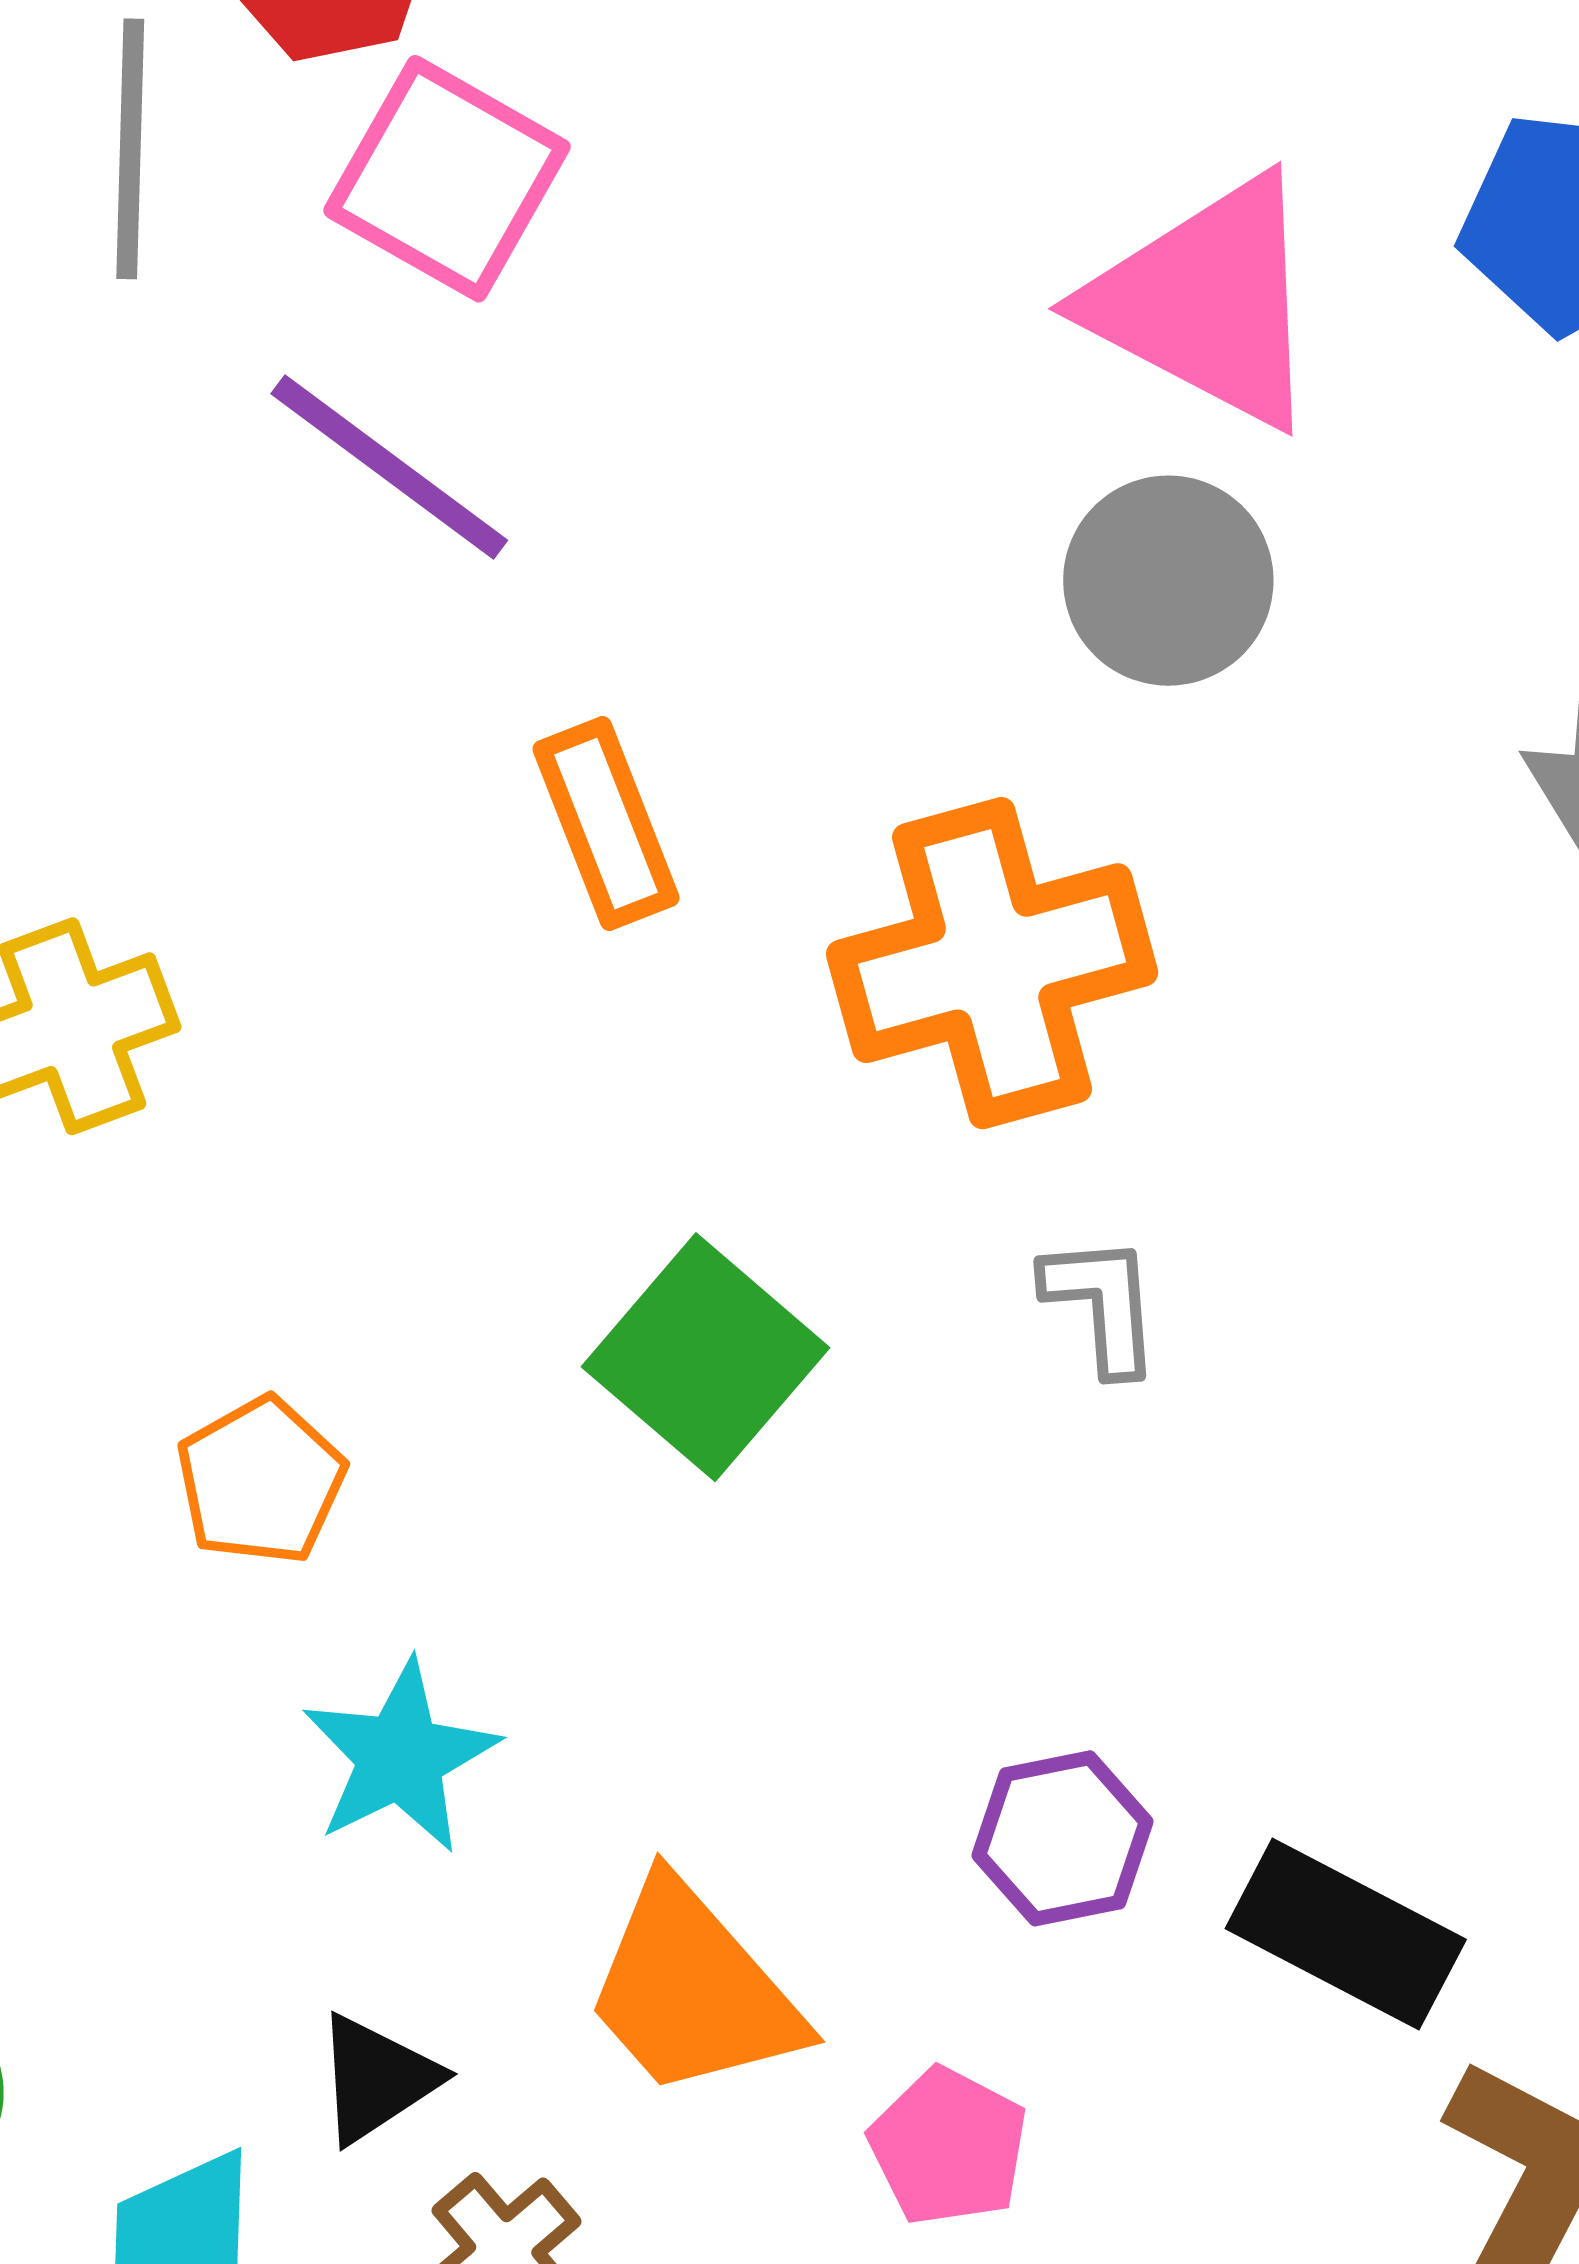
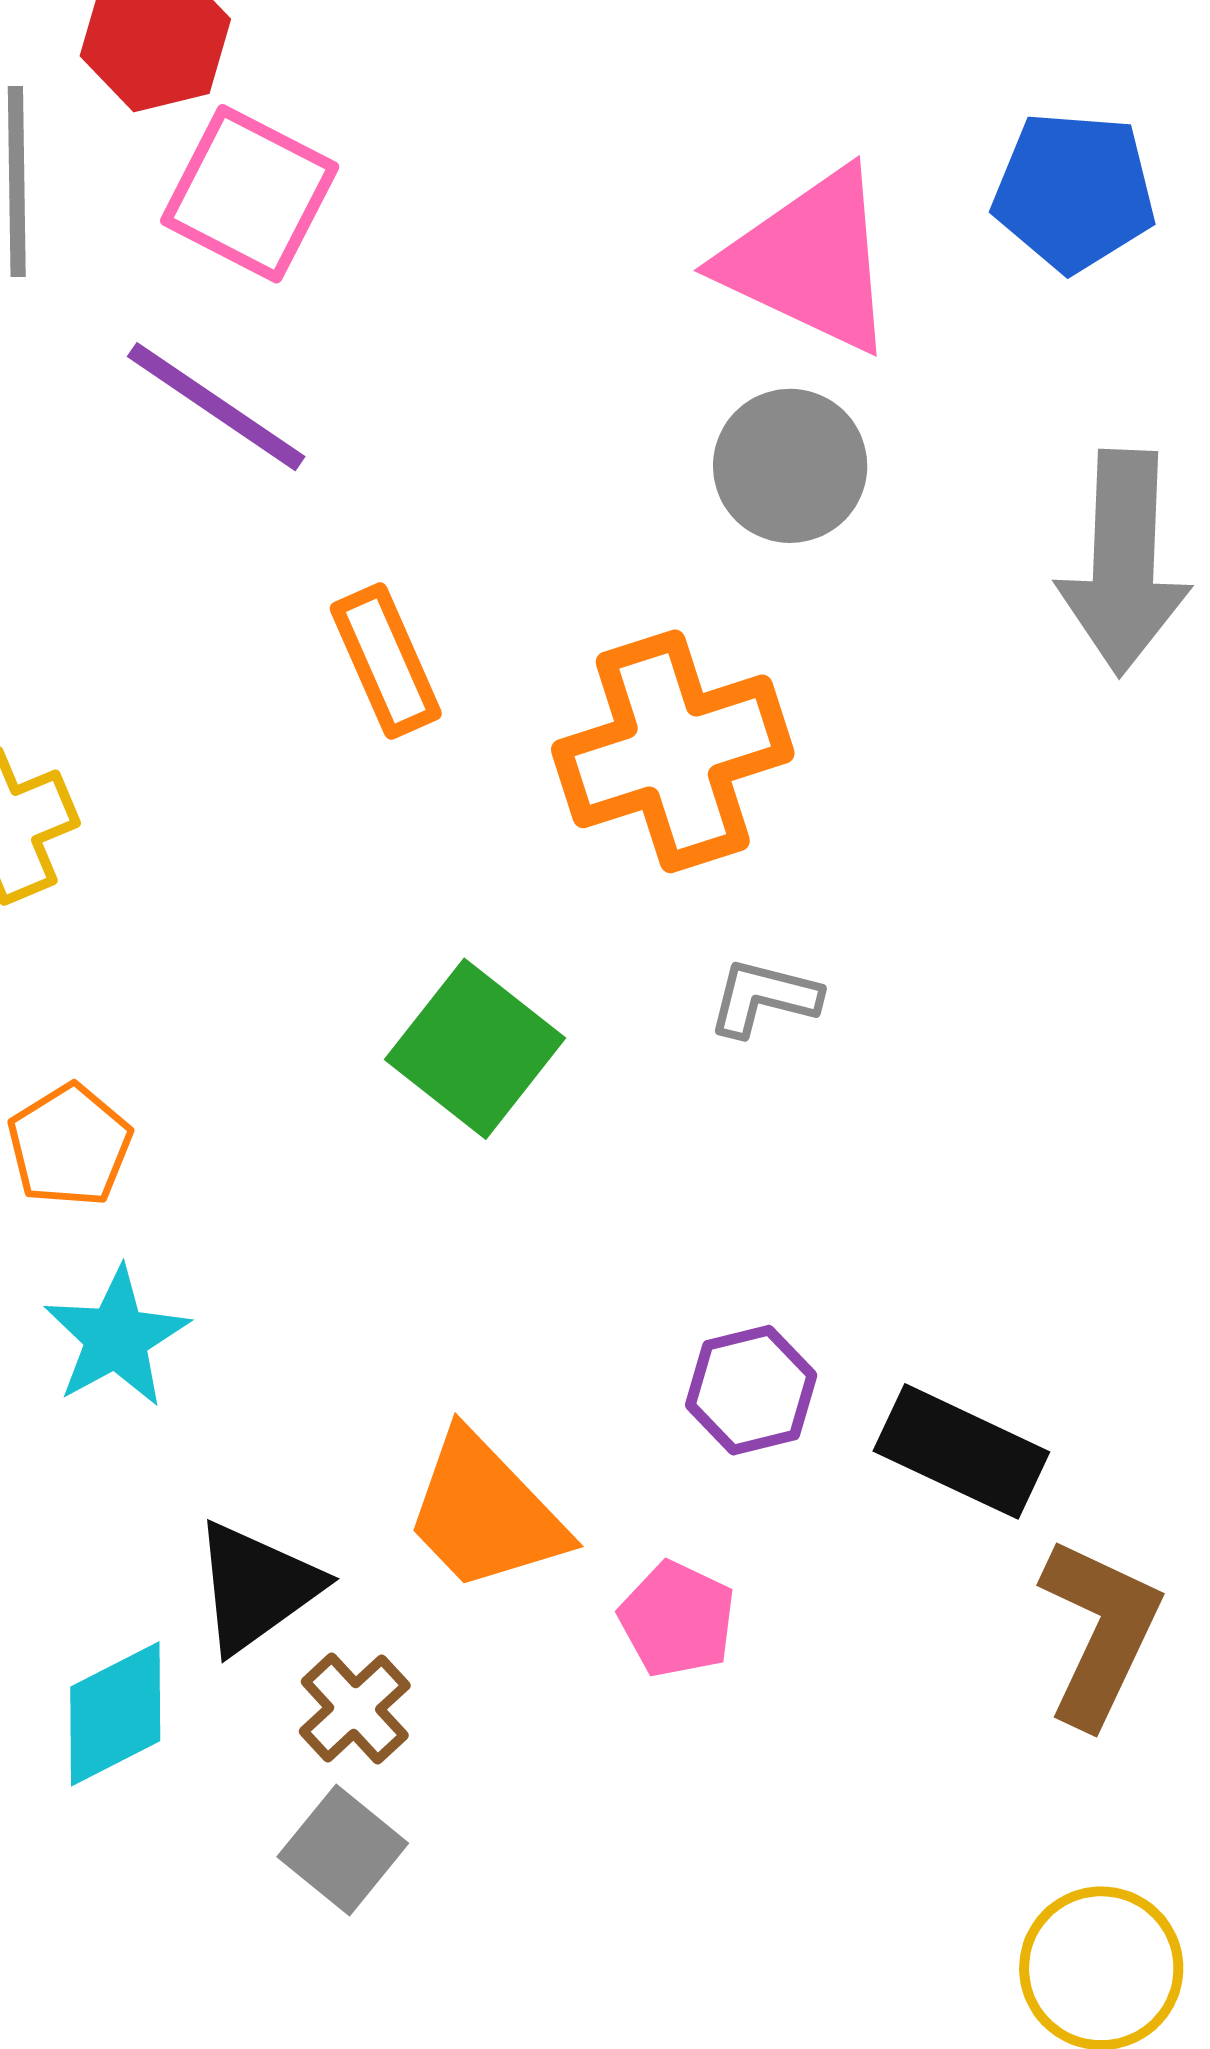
gray L-shape: (1102, 1304) -> (764, 998), turned -69
orange pentagon: (261, 1481) -> (70, 1145), moved
cyan star: (400, 1757) -> (116, 1337), moved
black triangle: (377, 2079) -> (256, 1587), size x1.4

